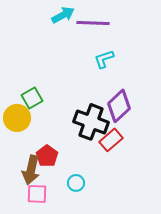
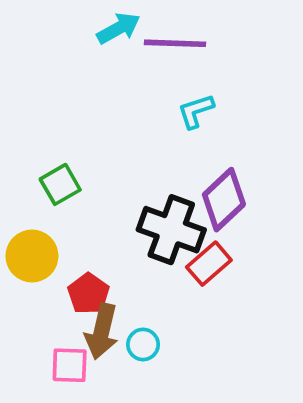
yellow circle: (17, 118) -> (32, 256), moved
brown arrow: (31, 170) -> (102, 331), moved

